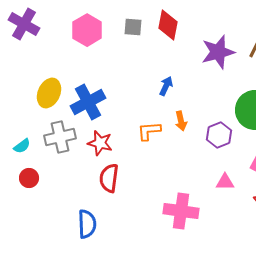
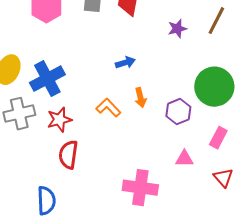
purple star: (218, 52) -> (177, 29), size x0.6
blue arrow: (166, 86) -> (125, 63), turned 48
orange L-shape: (149, 131) -> (108, 108), turned 50
red star: (100, 143) -> (59, 120), turned -30

